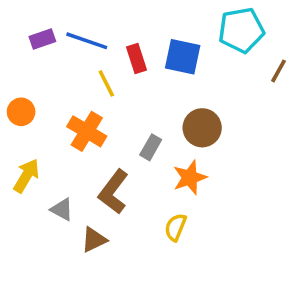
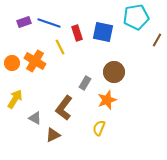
orange cross: (87, 131) -> (35, 61), moved

